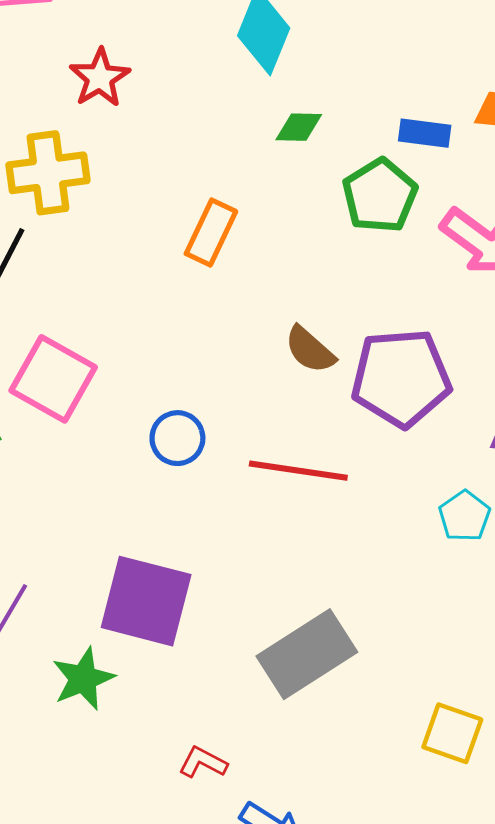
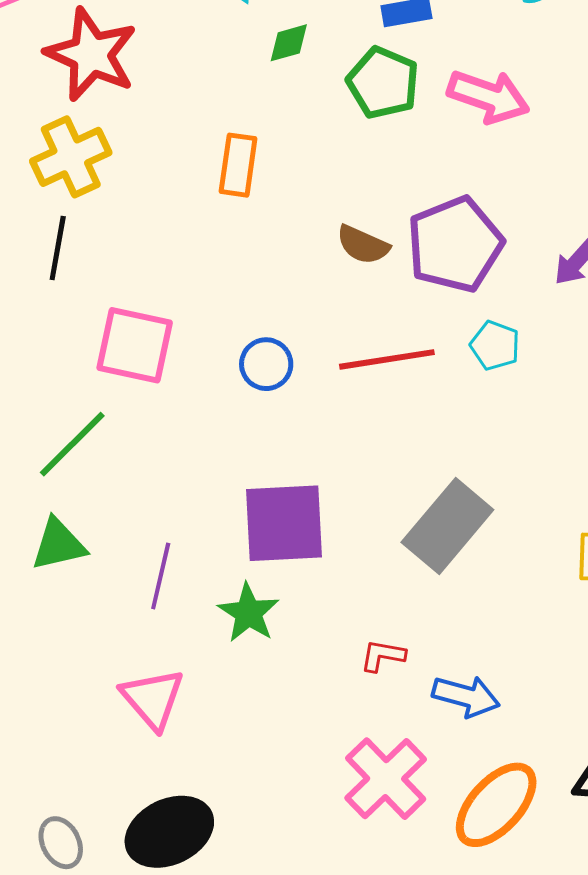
red star: (100, 78) -> (91, 54), size x1.6
cyan pentagon: (464, 516) -> (495, 345), moved

